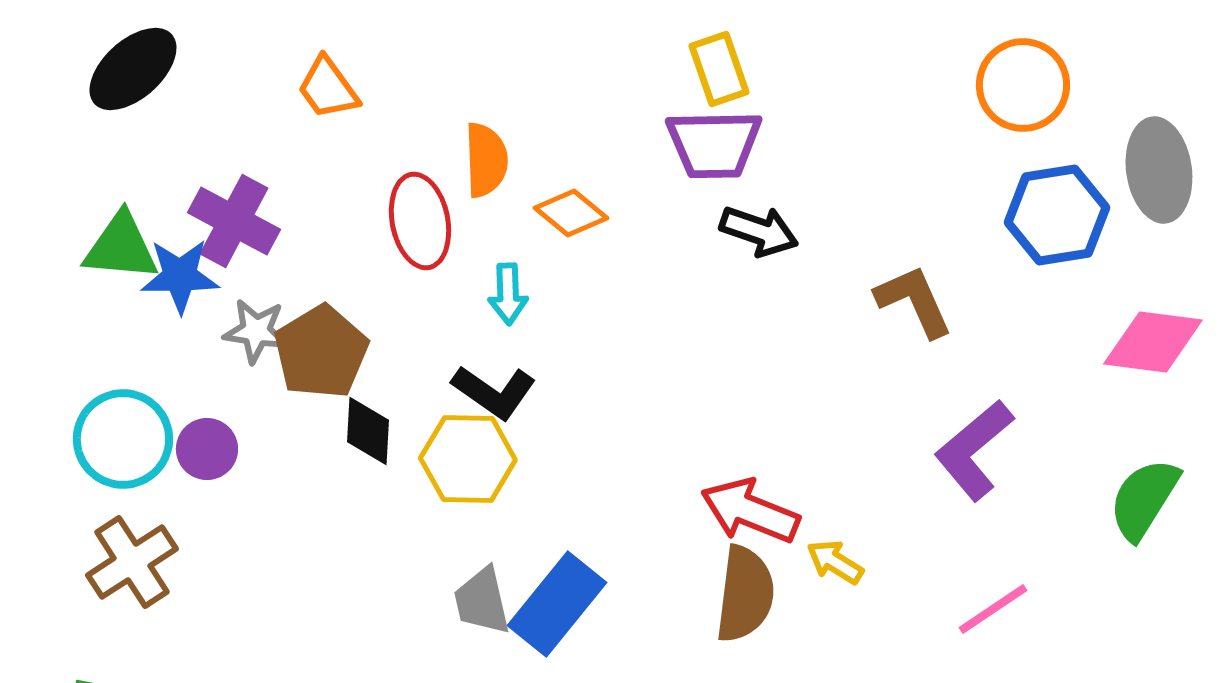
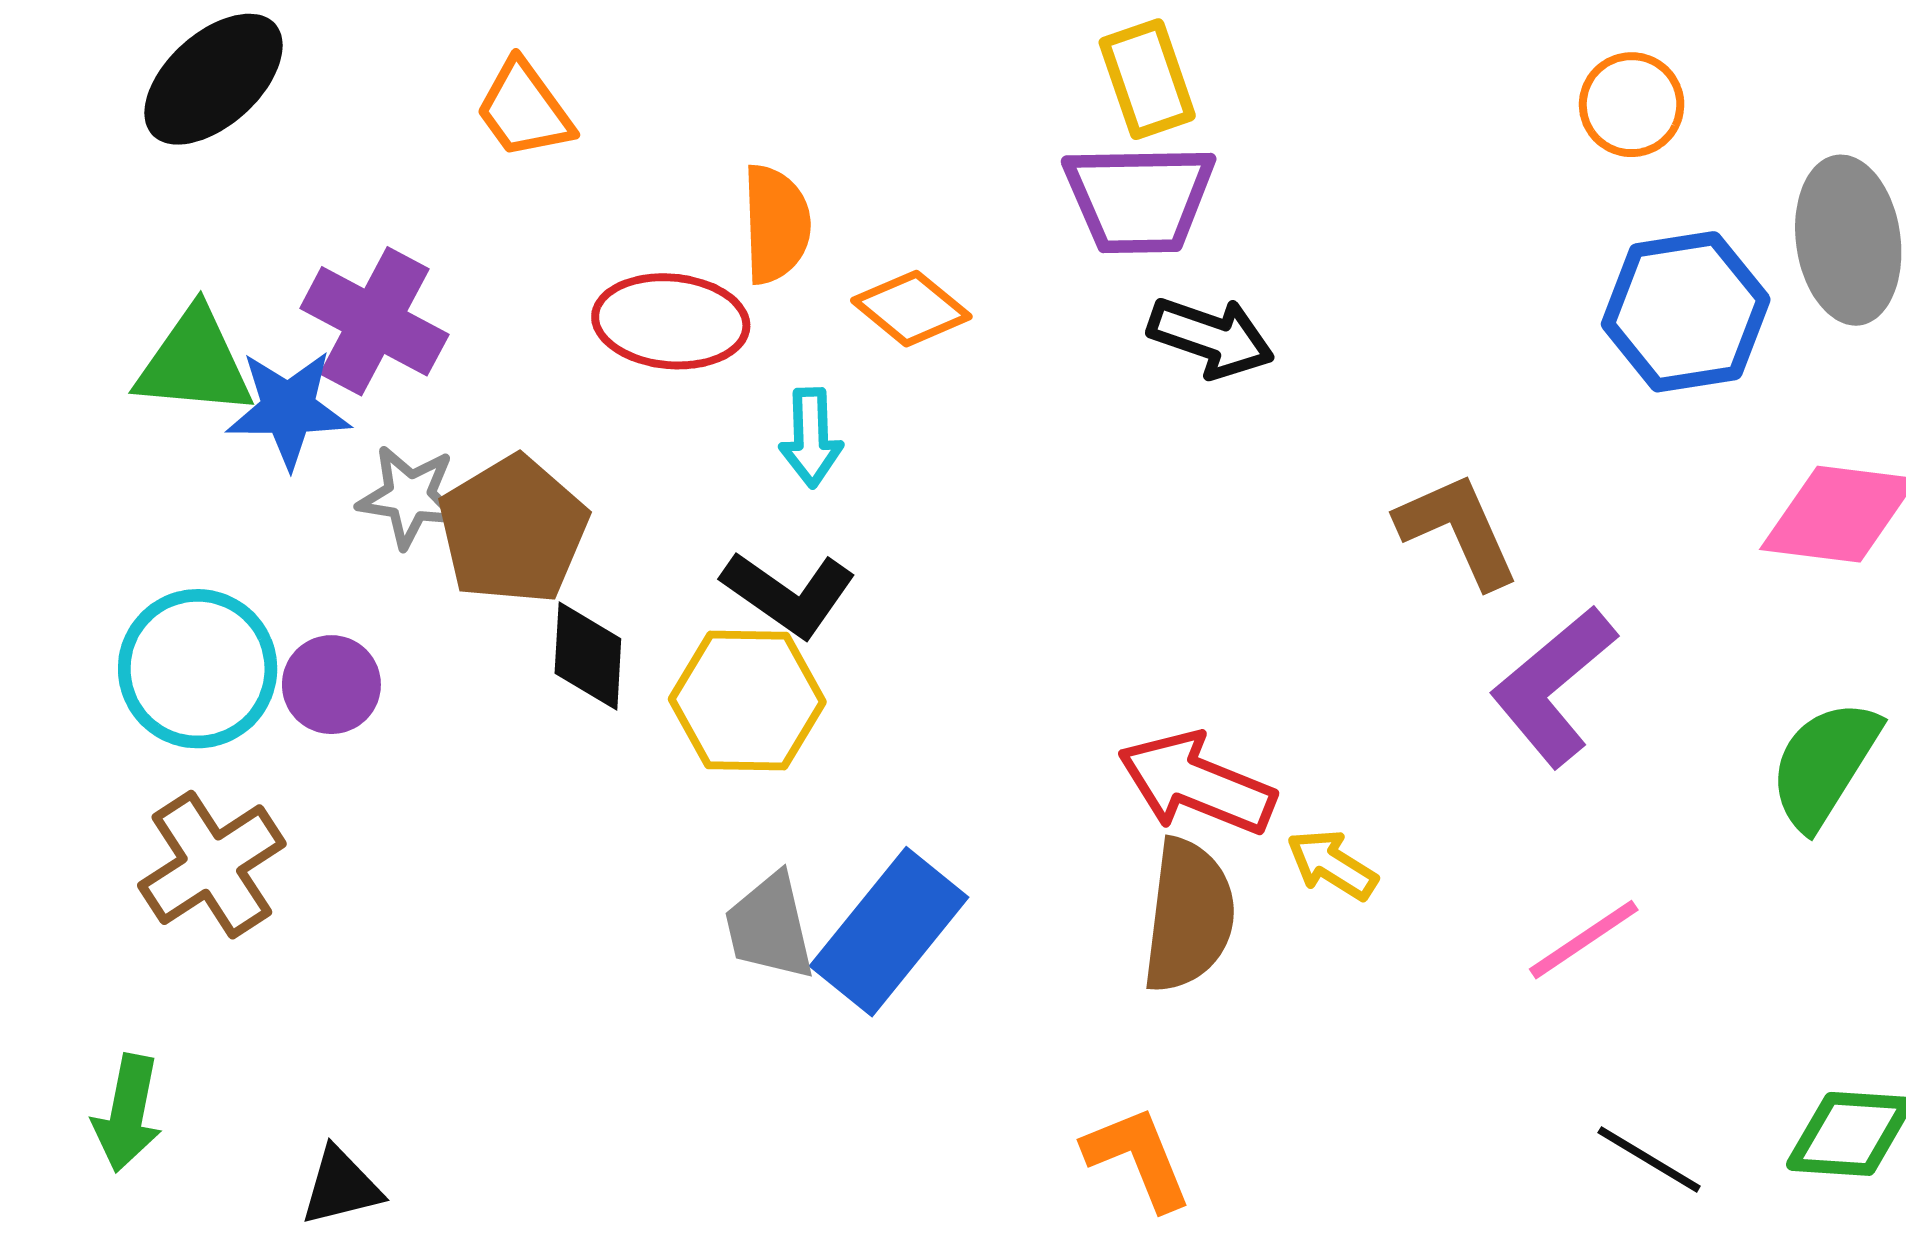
orange circle: (1023, 85) -> (1632, 105), size x0.7
red ellipse: (420, 221) -> (671, 321), turned -74
brown L-shape: (914, 301) -> (1458, 530), moved

